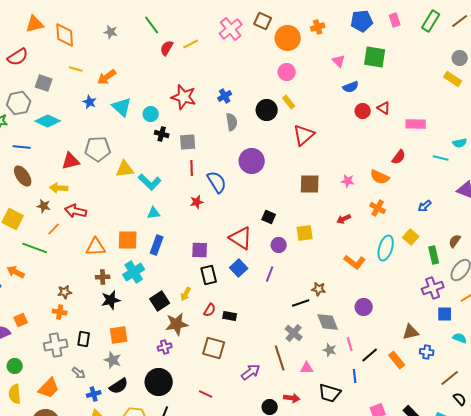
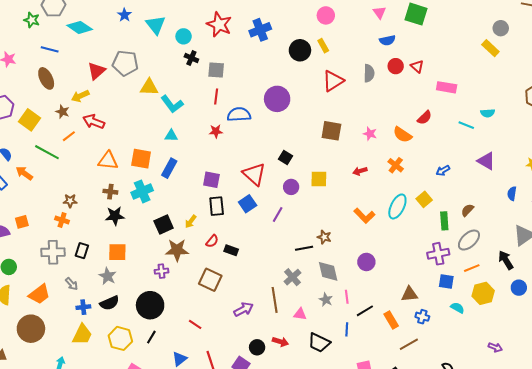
blue cross: (225, 96) -> (260, 30), size x1.5
gray semicircle: (232, 122) -> (369, 73), moved
red triangle: (71, 161) -> (96, 71), turned -36
blue semicircle: (217, 182) -> (239, 114), turned -70
yellow arrow: (59, 188) -> (80, 96), turned -36
brown line: (450, 378) -> (409, 344), moved

